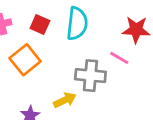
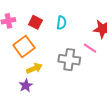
cyan semicircle: (77, 24) -> (61, 23), size x0.6
yellow arrow: (65, 100) -> (34, 68), moved

